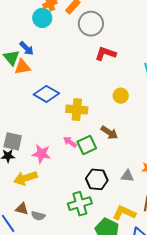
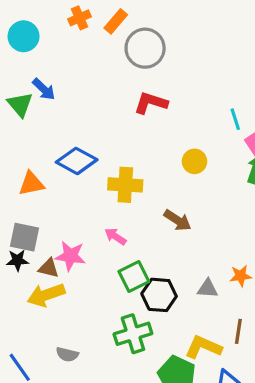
cyan circle: (42, 18) -> (24, 36), moved
red L-shape: (106, 54) -> (151, 103), moved
orange triangle: (22, 67) -> (31, 184), moved
green square: (87, 145) -> (134, 276), moved
brown triangle: (22, 209) -> (49, 268), moved

